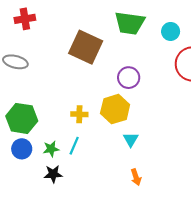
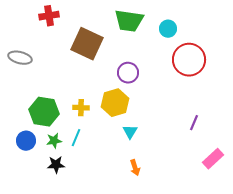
red cross: (25, 19) -> (49, 16), moved
green hexagon: (22, 118) -> (44, 112), moved

